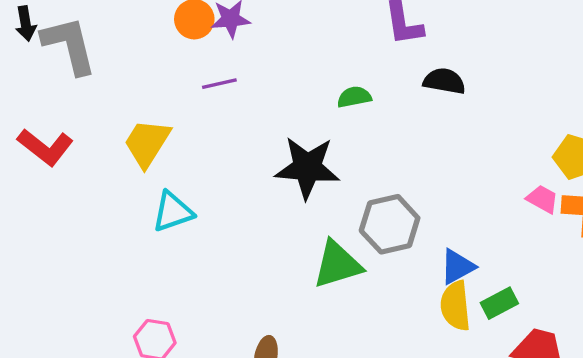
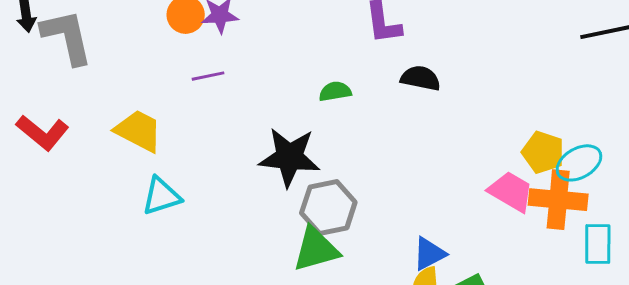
yellow trapezoid: (147, 143) -> (139, 131), turned 84
pink trapezoid: (542, 199) -> (511, 192), size x1.5
gray hexagon: (390, 224) -> (328, 207), moved

